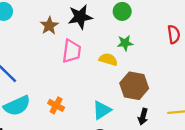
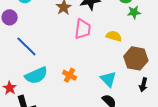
green star: (125, 43) -> (134, 12), moved
cyan triangle: (102, 110) -> (108, 79), turned -42

